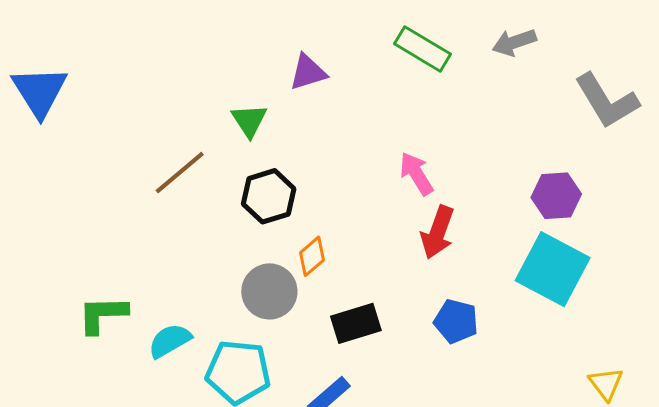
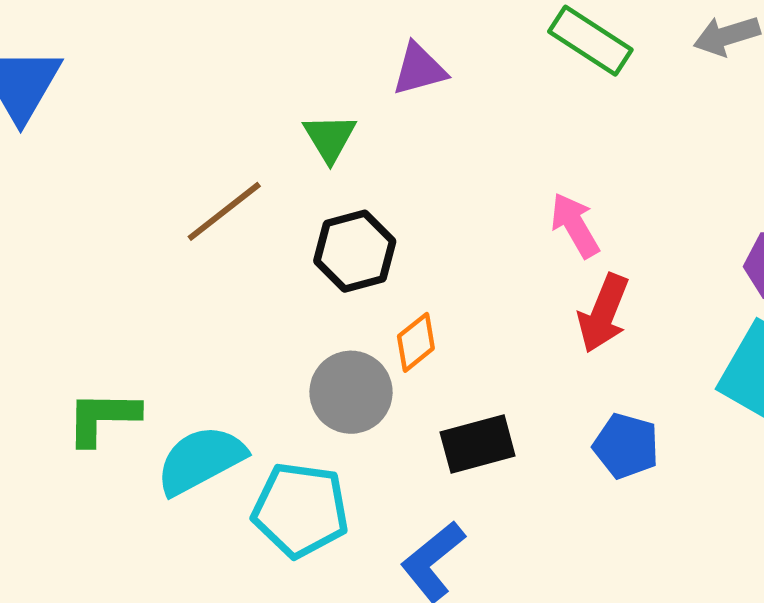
cyan semicircle: (170, 341) -> (201, 460), size x1.4

